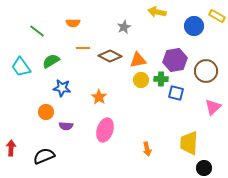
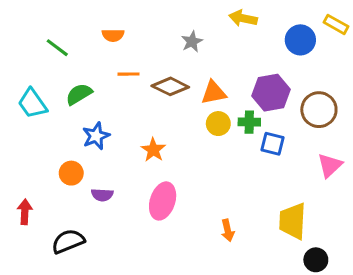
blue star: (62, 88) -> (96, 136), turned -30
red arrow: (11, 148) -> (25, 212), moved

